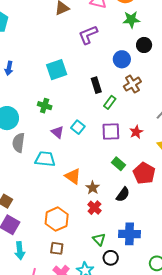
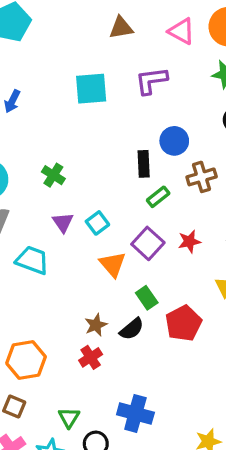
blue circle: (122, 59) -> (174, 141), moved
cyan square: (57, 70) -> (91, 89), moved
purple square: (111, 132) -> (148, 243), turned 30
red star: (136, 132) -> (189, 242), moved
orange triangle: (73, 176) -> (113, 264), moved
black semicircle: (123, 194) -> (132, 329), moved
green triangle: (99, 239) -> (69, 418), moved

